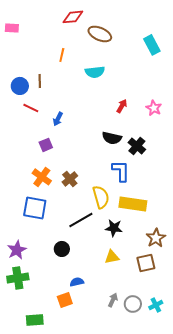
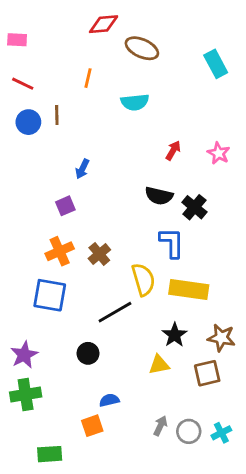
red line: (31, 108) -> (23, 84), moved
orange cross: (42, 177) -> (60, 251), turned 30
black star: (114, 228) -> (175, 335), moved, turned 30
brown star: (156, 238) -> (221, 338), turned -30

